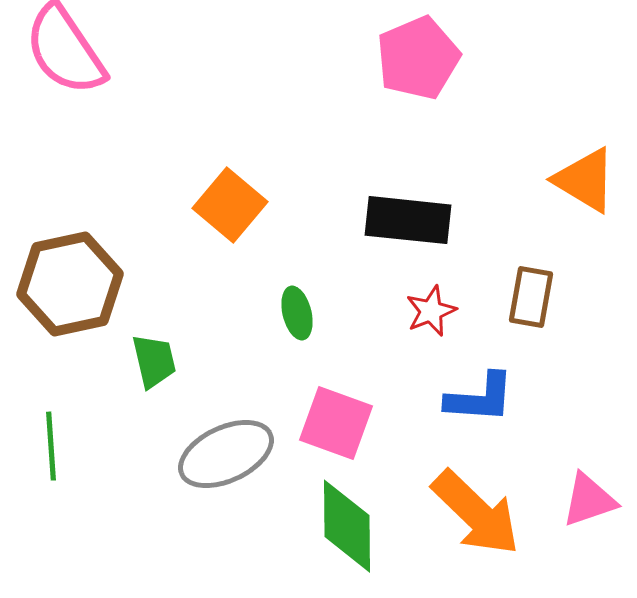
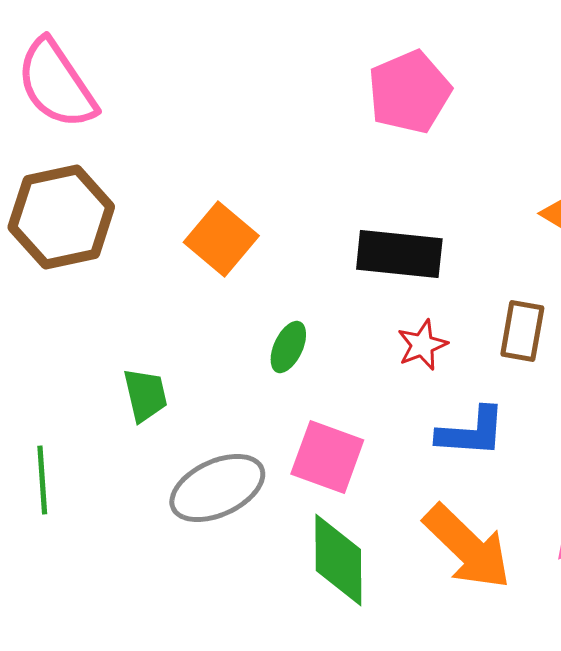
brown hexagon: (70, 284) -> (61, 217), moved
green ellipse: (297, 313) -> (288, 347), turned 39

